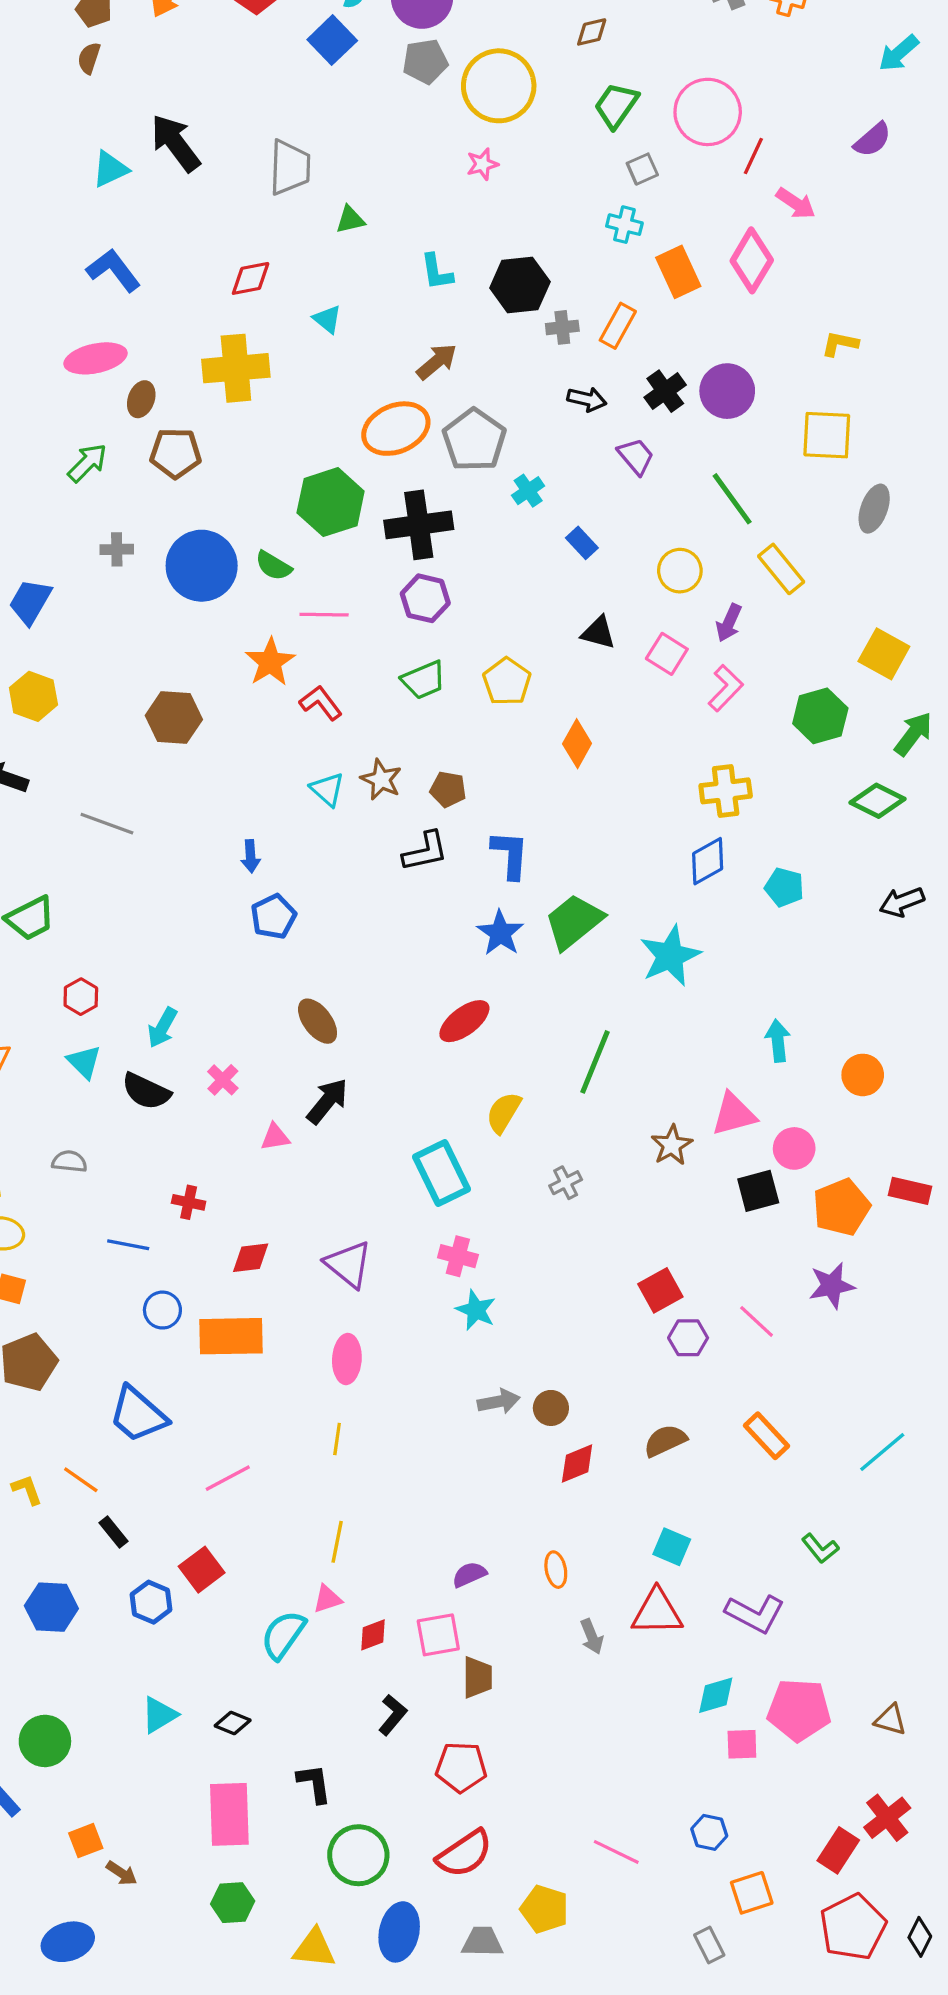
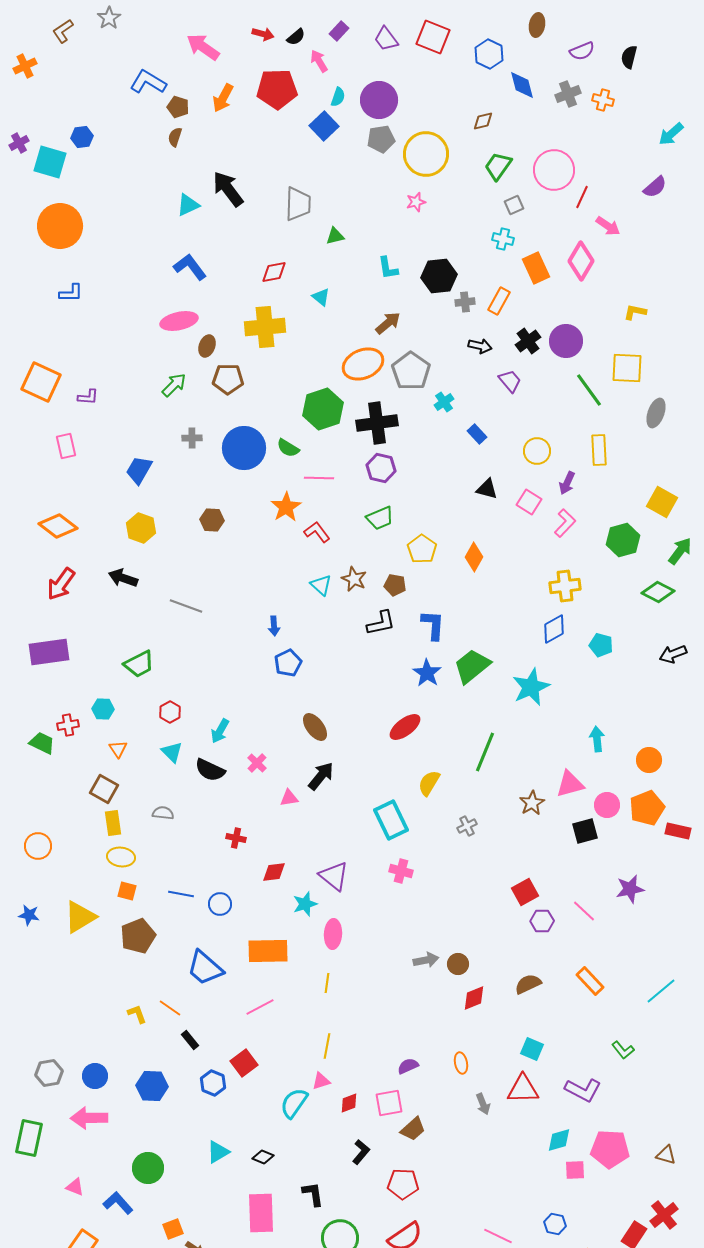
green line: (732, 499) -> (589, 390), moved
yellow rectangle: (781, 569) -> (599, 450), turned 36
yellow pentagon: (507, 682) -> (422, 549), moved
brown hexagon: (174, 718) -> (212, 520), moved, size x0.7
orange pentagon: (841, 1207) -> (647, 808), moved
blue line: (128, 1245) -> (181, 894), moved
cyan star: (476, 1310) -> (305, 904), moved, turned 30
orange rectangle: (231, 1336) -> (268, 951), moved
brown trapezoid: (477, 1677) -> (413, 1129), turned 48

